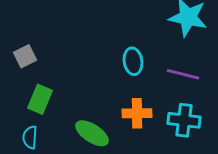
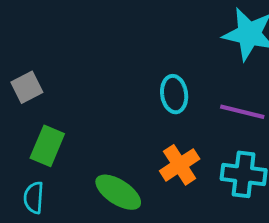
orange cross: (137, 113) -> (180, 165), turned -32

